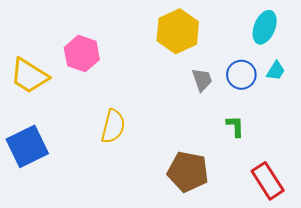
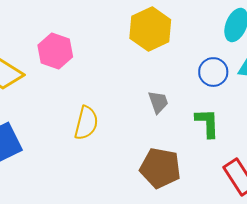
gray trapezoid: (202, 80) -> (158, 102), moved
green L-shape: (235, 126) -> (207, 123), size x1.4

